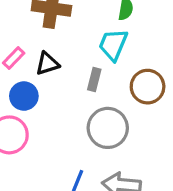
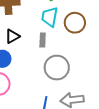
brown circle: (148, 87) -> (75, 23), moved

